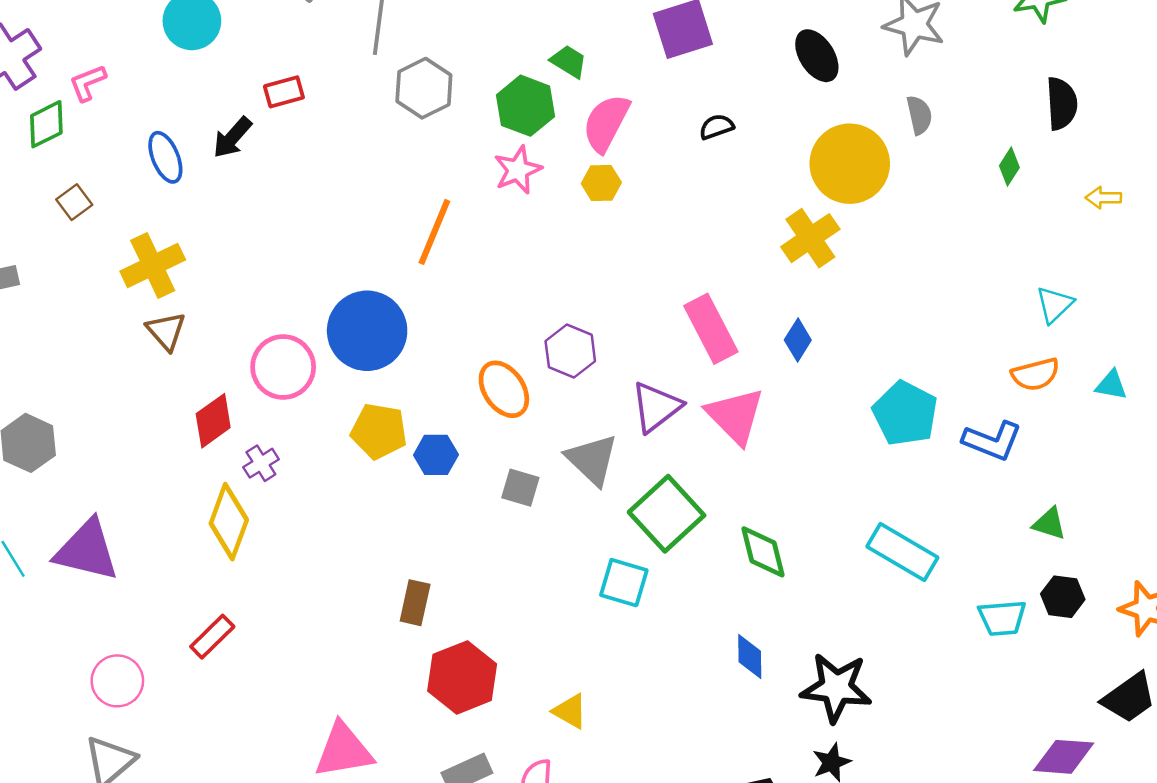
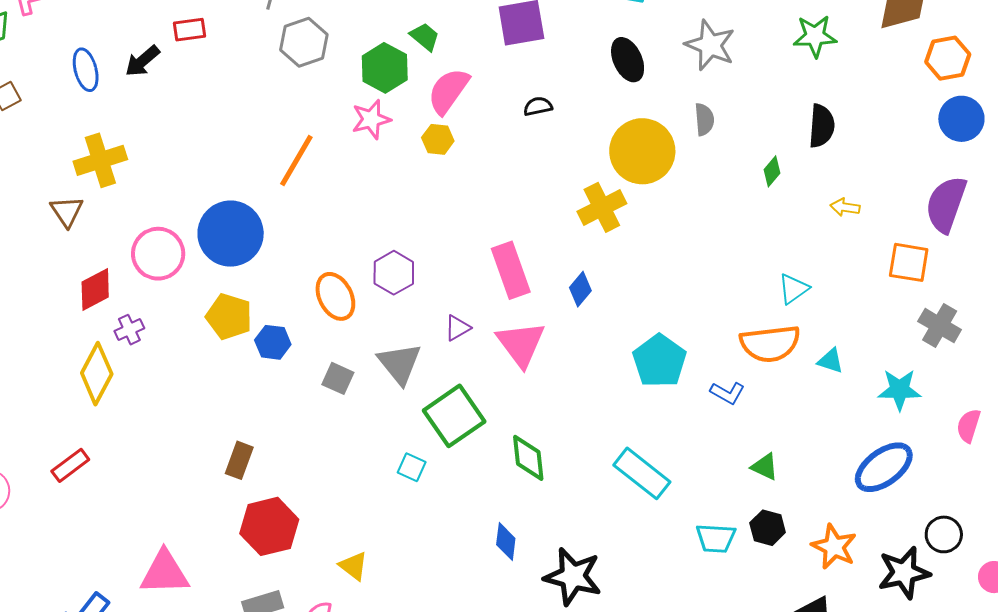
yellow cross: (153, 266) -> (100, 160), moved
orange semicircle: (1035, 374) -> (770, 344), size x1.5
purple triangle: (656, 407) -> (457, 328), size x0.6
blue L-shape: (992, 441) -> (727, 393), size x0.7
cyan square: (624, 583) -> (412, 467), size x0.7

